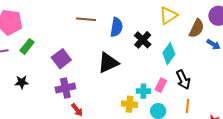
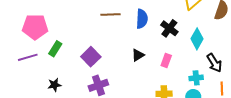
black triangle: (108, 63) -> (138, 55), size x0.6
pink rectangle: (161, 85) -> (166, 61), moved
cyan cross: (143, 91) -> (196, 78), moved

